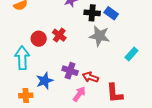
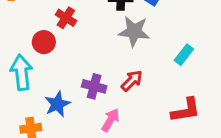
red cross: (59, 35) -> (66, 18), moved
red arrow: (90, 77) -> (132, 81), moved, turned 119
red L-shape: (115, 93) -> (186, 110), moved, turned -90

